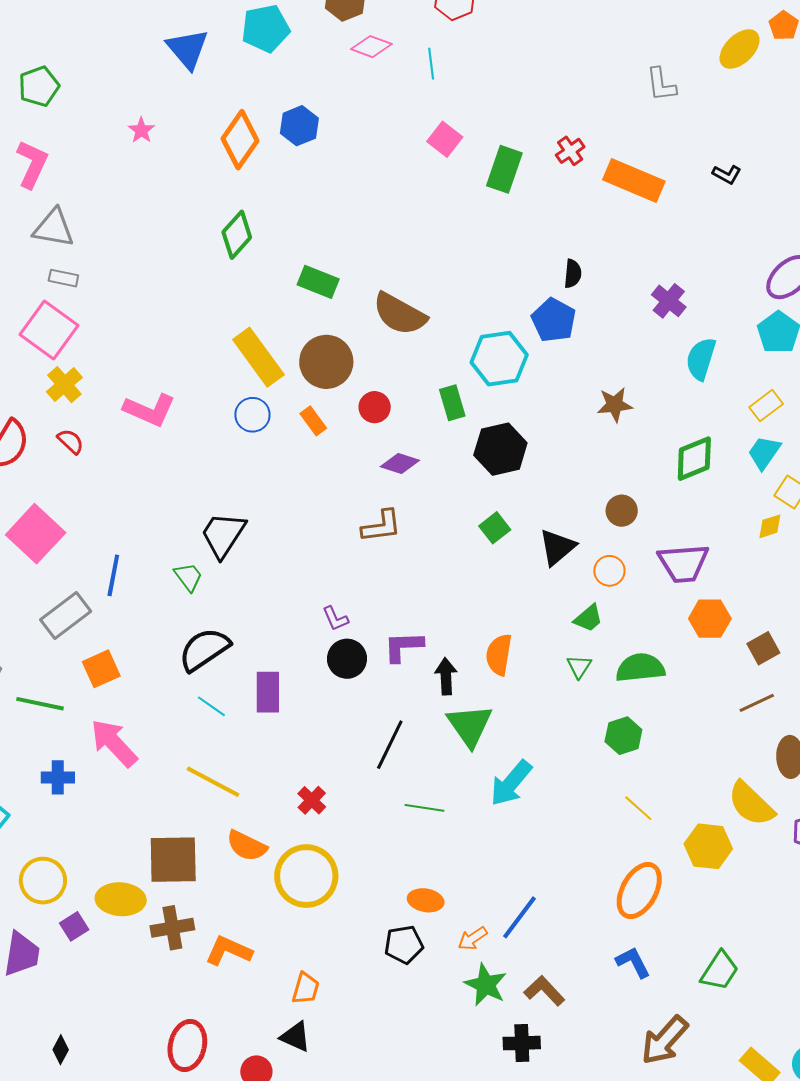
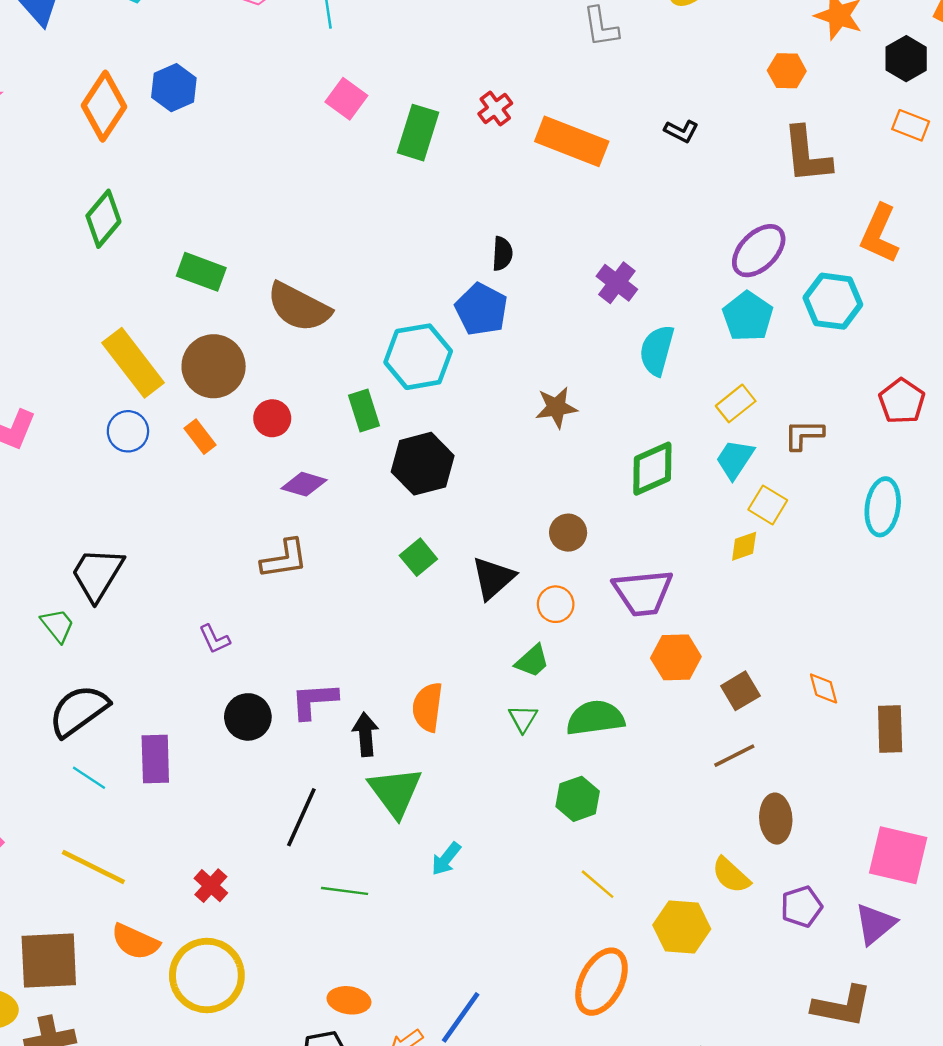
purple L-shape: (335, 619) -> (214, 639), moved
cyan arrow: (511, 783) -> (446, 859), size x0.6
yellow semicircle: (751, 804) -> (731, 875), size x0.7

